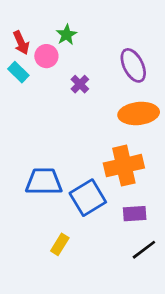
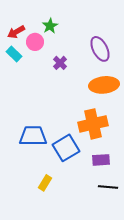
red arrow: (21, 43) -> (16, 32), turned 84
black line: (144, 250) -> (108, 187), turned 42

